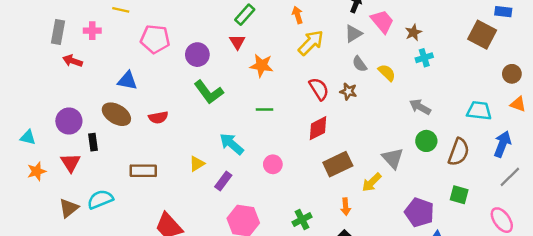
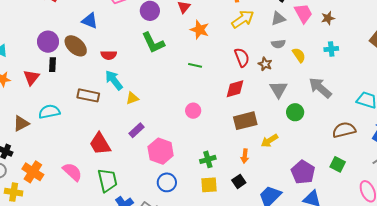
brown star: (413, 32) -> (328, 18), moved
gray semicircle: (360, 64) -> (278, 44), turned -72
gray arrow: (420, 107) -> (320, 88), size x1.4
purple circle: (69, 121) -> (48, 42), moved
green circle: (426, 141) -> (295, 112), moved
cyan arrow: (232, 144) -> (114, 80), moved
brown semicircle: (459, 152) -> (344, 130), turned -135
gray triangle: (393, 158) -> (278, 89), moved
purple rectangle: (223, 181) -> (136, 130), moved
brown triangle: (69, 208) -> (21, 123), moved

